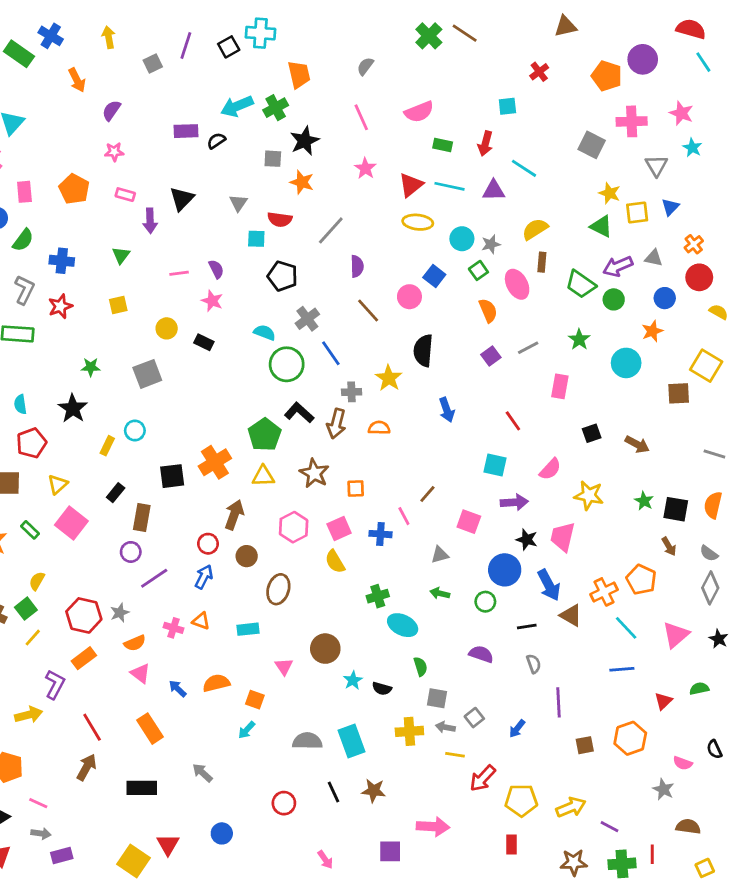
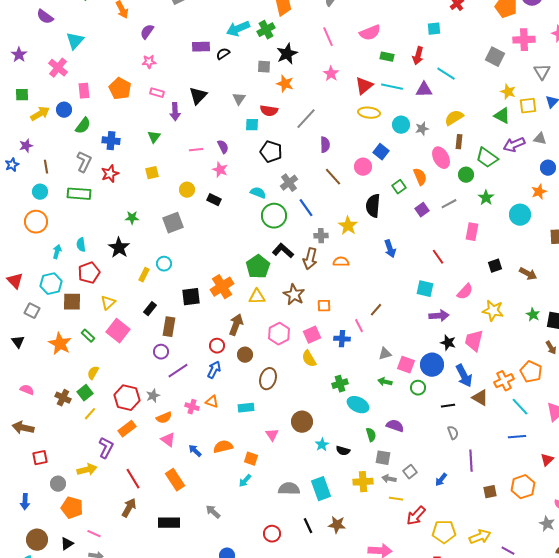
green square: (478, 270) -> (399, 187), moved
green circle: (614, 299) -> (466, 175), moved
pink square: (469, 522) -> (406, 365), moved
purple semicircle: (481, 654) -> (395, 426), moved

